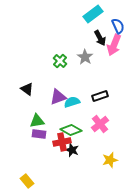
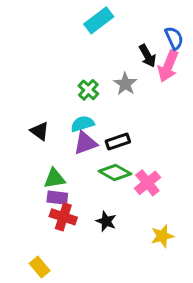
cyan rectangle: (93, 14) -> (99, 20), moved
black rectangle: (100, 96) -> (118, 142), moved
cyan semicircle: (72, 102) -> (82, 124), moved
green diamond: (71, 130) -> (115, 173), moved
red cross: (62, 142) -> (63, 217), moved, turned 30

